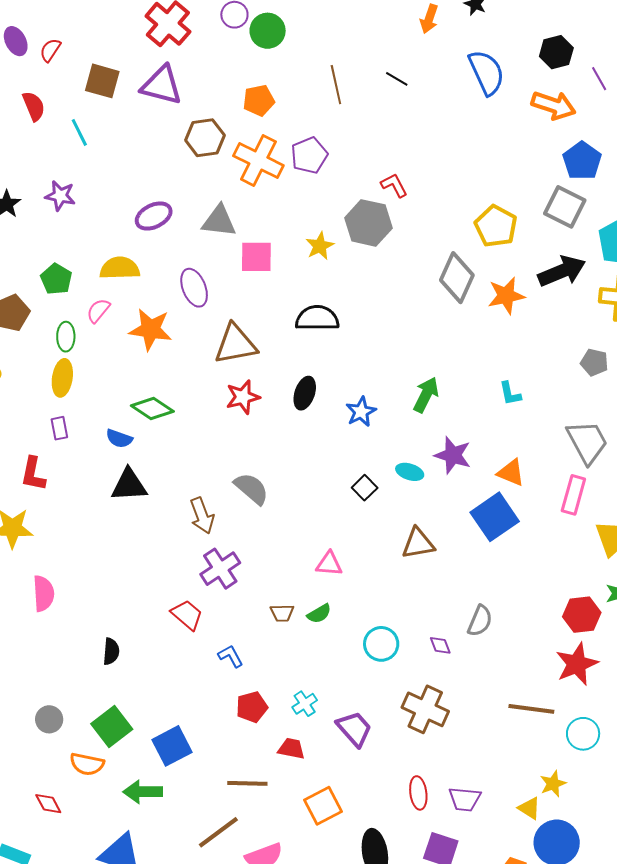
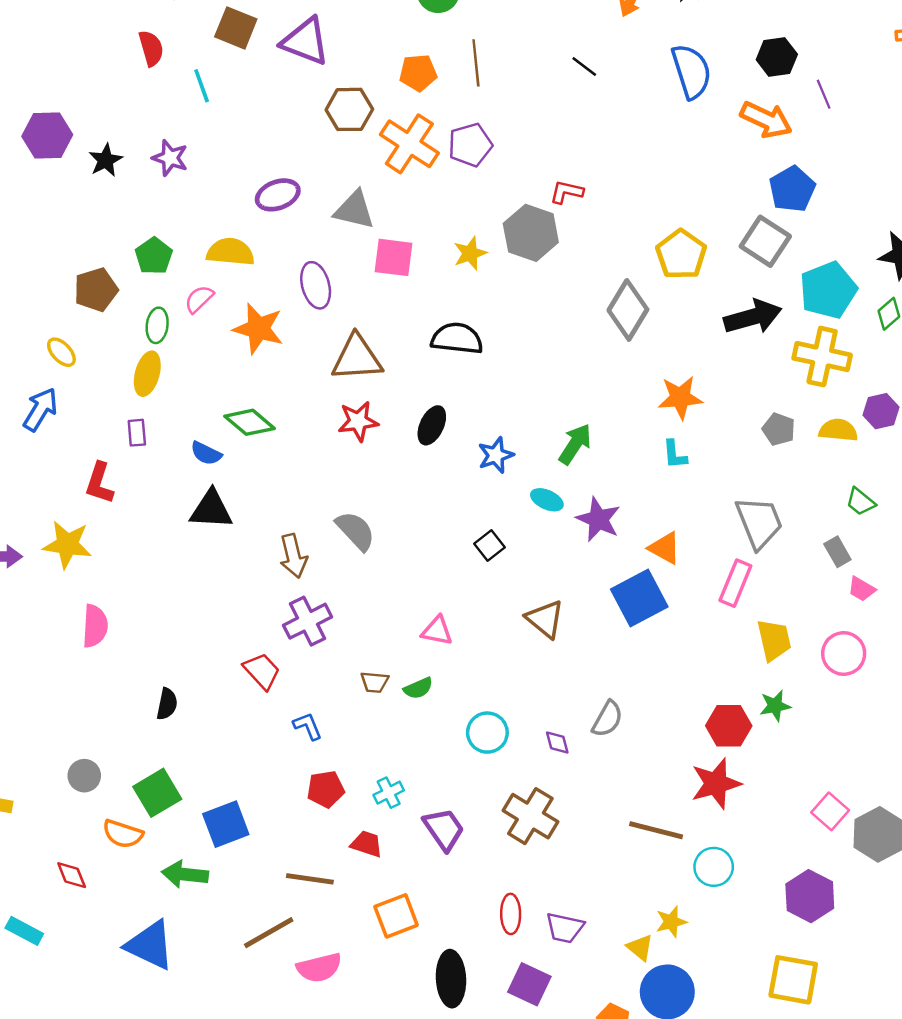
brown line: (336, 85) -> (476, 63), moved
red L-shape: (394, 185) -> (567, 192), turned -56
orange star: (506, 296) -> (680, 397), moved
cyan ellipse: (410, 472) -> (547, 500), moved
brown triangle: (418, 543) -> (545, 619), turned 42

